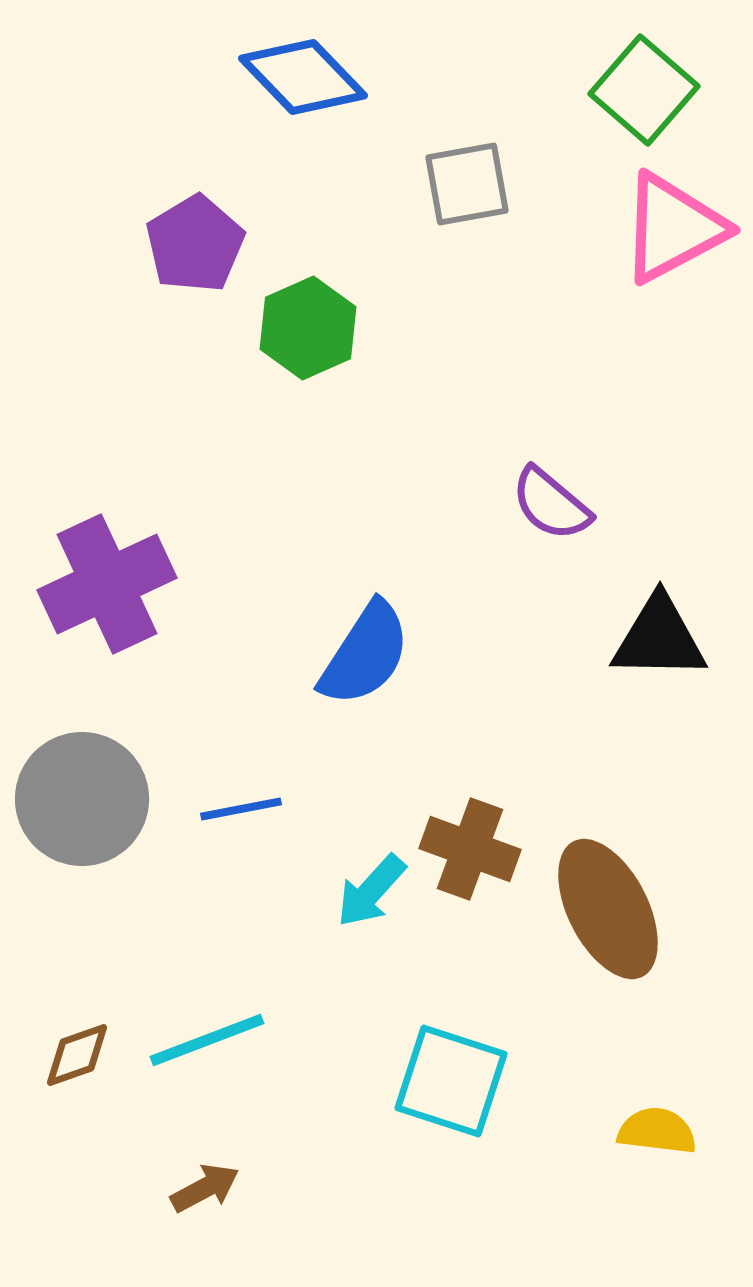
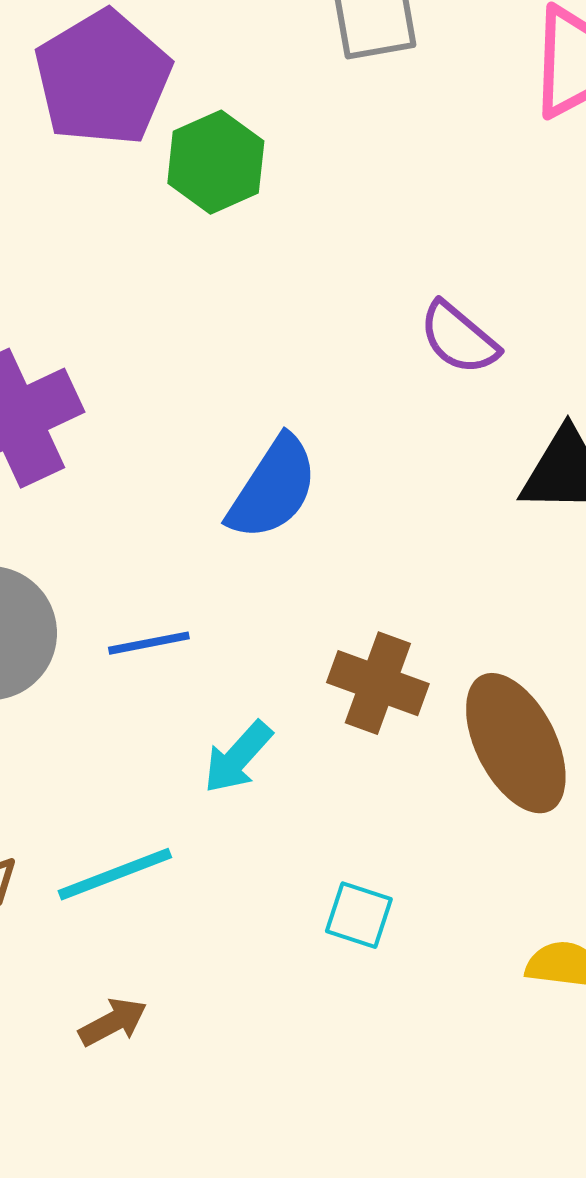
purple pentagon: (195, 244) -> (103, 78), size x1.4
cyan arrow: (371, 891) -> (238, 757), moved
cyan square: (451, 1081) -> (359, 915), size x0.6

